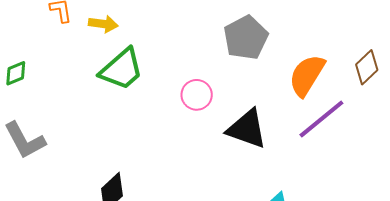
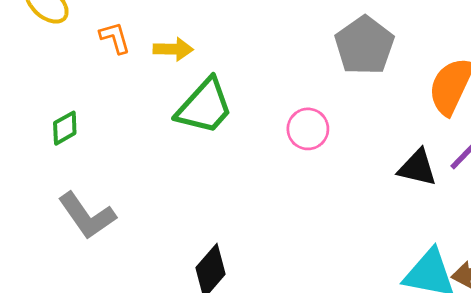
black triangle: (247, 129) -> (417, 168), moved, size x0.7

